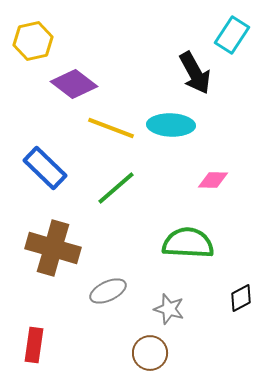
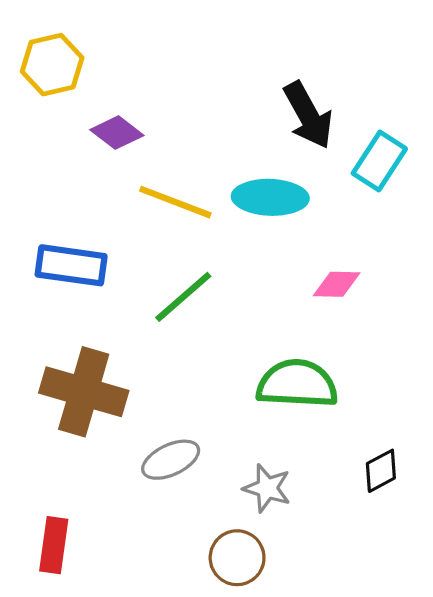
cyan rectangle: (232, 35) -> (379, 161), moved
purple diamond: (74, 84) -> (117, 133), size x0.7
blue rectangle: (45, 168) -> (71, 265), turned -36

